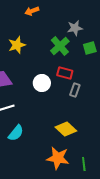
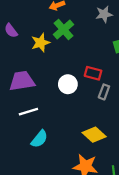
gray star: (75, 28) -> (104, 14), moved
green cross: (60, 46) -> (63, 30), moved

